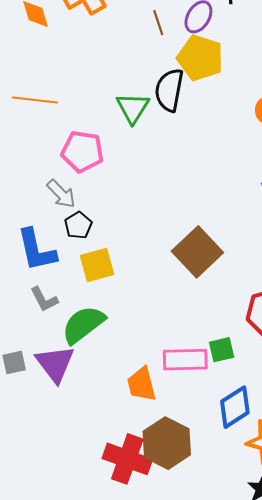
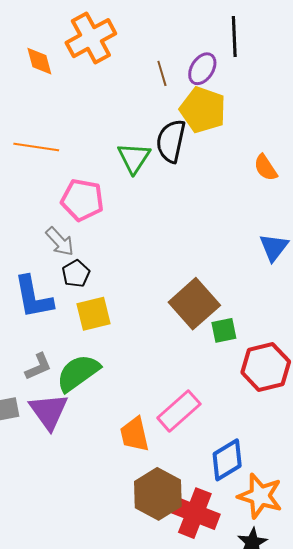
gray L-shape: (44, 299) -> (38, 367), moved, turned -88
green square: (222, 350) -> (224, 330), moved
pink rectangle: (185, 360) -> (179, 411), turned -42
red cross: (127, 459) -> (195, 513), moved

